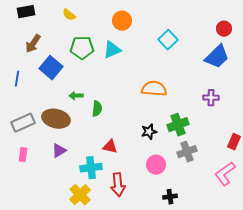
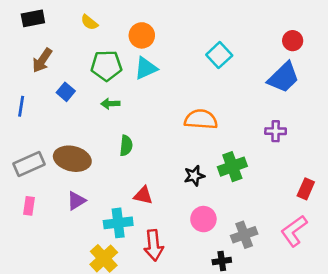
orange circle: (122, 21) -> (142, 35), moved
blue square: (51, 68) -> (66, 92), size x0.6
green arrow: (76, 96) -> (110, 104), moved
gray cross: (187, 152) -> (244, 235), moved

